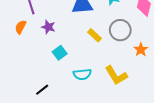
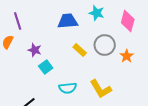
purple star: (48, 27) -> (35, 50), moved
orange star: (141, 50) -> (127, 56), moved

